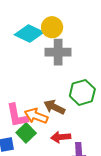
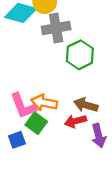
green hexagon: (82, 92) -> (80, 55), moved
brown arrow: (54, 107) -> (86, 105), moved

